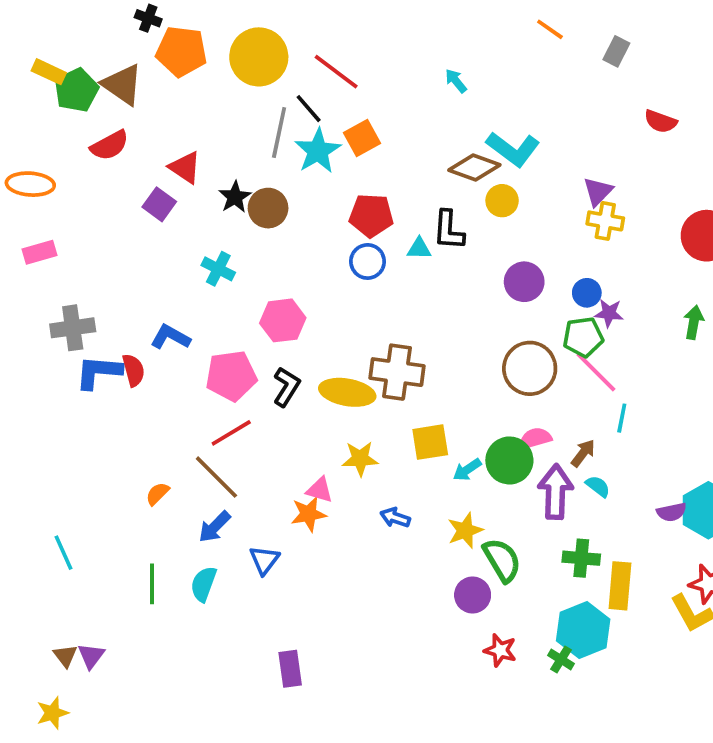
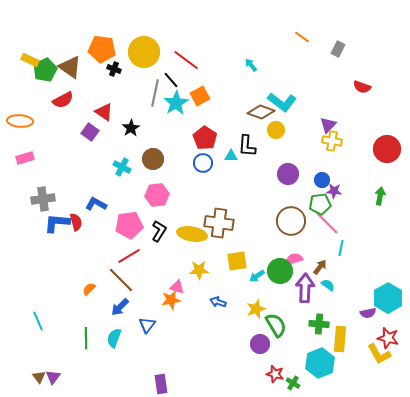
black cross: (148, 18) -> (114, 69), moved
brown circle: (268, 208) -> (153, 159), moved
red pentagon: (371, 215) -> (205, 138), turned 30
purple semicircle: (672, 512) -> (368, 313), moved
green cross: (561, 659) -> (293, 383), moved

